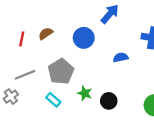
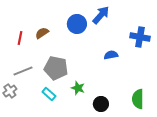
blue circle: (84, 38) -> (77, 24), moved
gray pentagon: (61, 72) -> (56, 68), turned -30
black circle: (109, 101) -> (101, 104), moved

